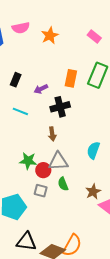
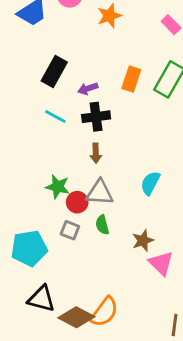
black rectangle: (16, 80) -> (54, 72), size x1.5
black cross: (60, 107) -> (96, 117), moved

